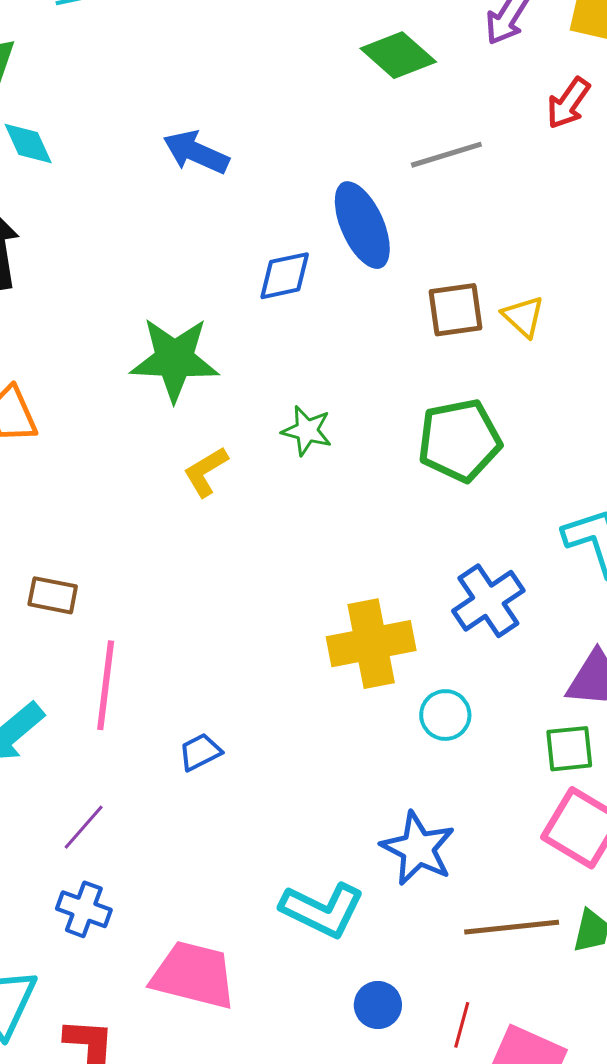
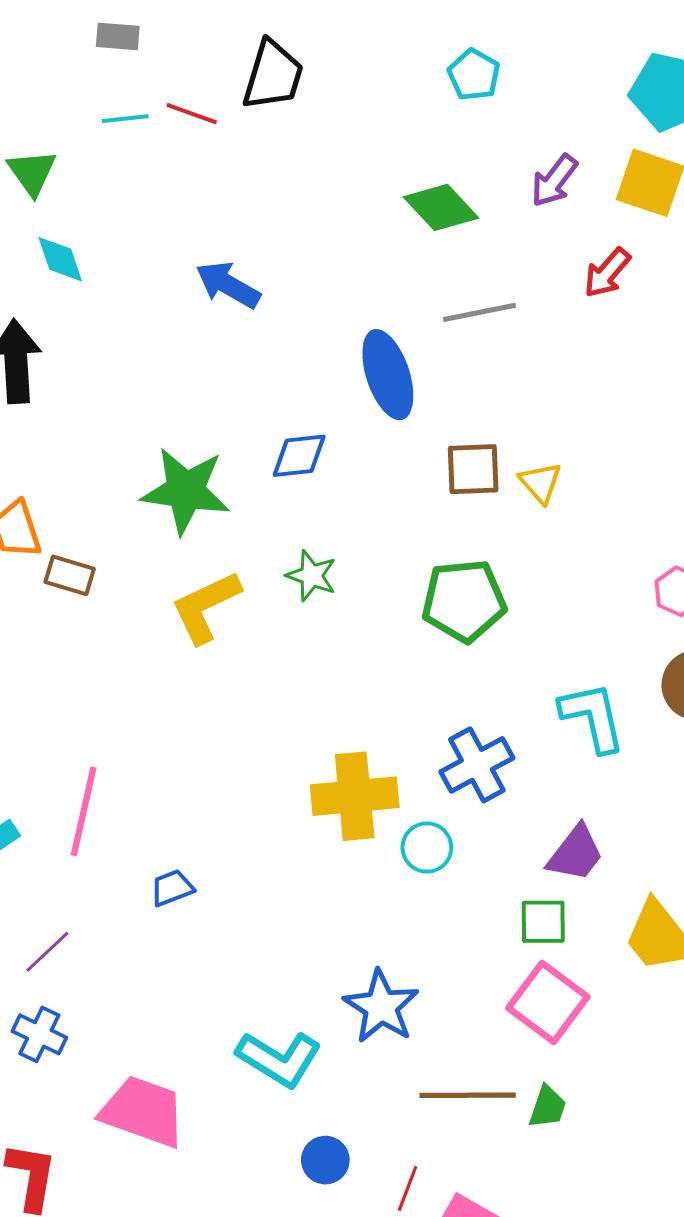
blue diamond: (285, 276) -> (299, 456), moved
yellow L-shape: (206, 472) -> (206, 607), size x1.5
brown rectangle: (53, 595) -> (70, 575), moved
cyan circle: (445, 715) -> (427, 848), moved

